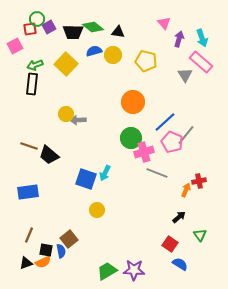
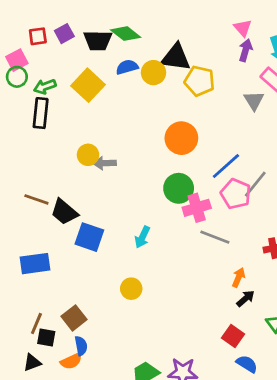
green circle: (37, 19) -> (17, 77), moved
pink triangle: (164, 23) -> (243, 28), moved
black triangle: (118, 32) -> (176, 57), moved, size x1.6
blue square: (86, 179) -> (89, 237), moved
orange arrow: (186, 190) -> (239, 277), moved
brown square: (69, 239) -> (74, 318), moved
black square: (46, 250) -> (46, 337), moved
orange semicircle: (43, 262) -> (71, 361), moved

